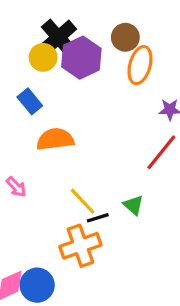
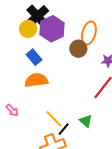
brown circle: (125, 37) -> (78, 49), moved
blue rectangle: (30, 101) -> (34, 57), moved
black line: (98, 218) -> (64, 129), turned -32

